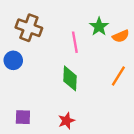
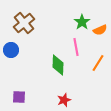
brown cross: (29, 28) -> (24, 23), turned 30
pink line: (75, 42) -> (76, 47), moved
red star: (66, 121) -> (64, 100), moved

